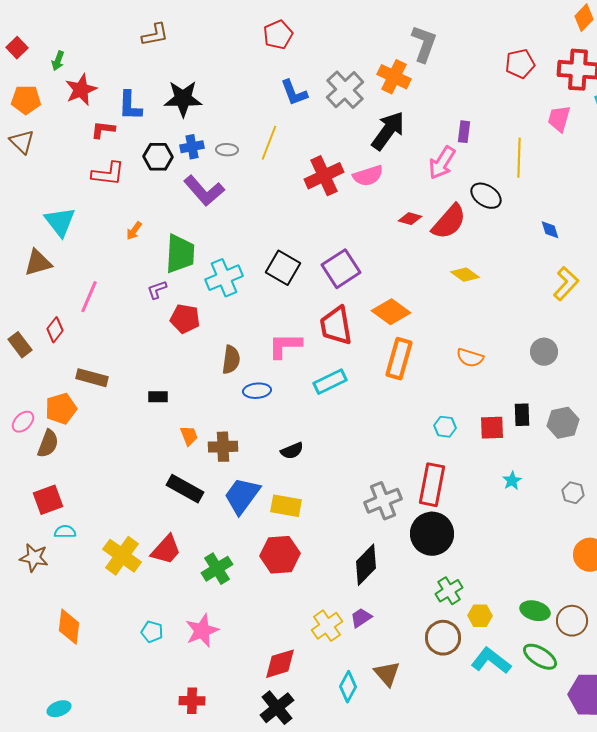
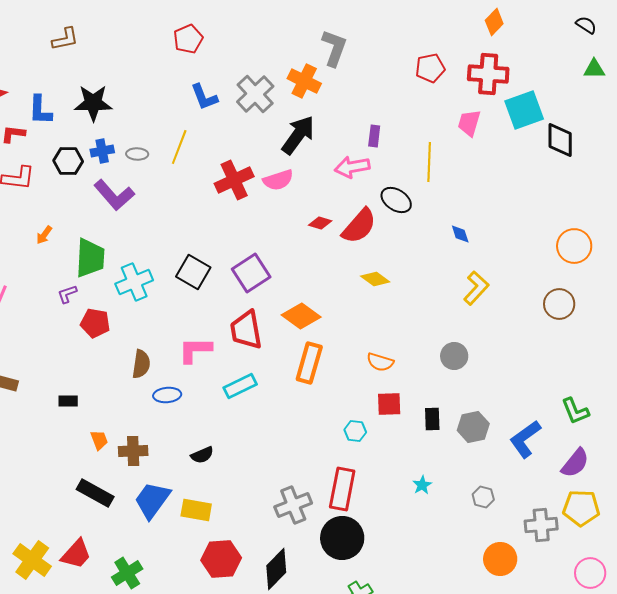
pink arrow: (442, 163) -> (352, 167), turned 48
red square: (492, 428) -> (389, 404), moved
red hexagon: (280, 555) -> (221, 559), moved

